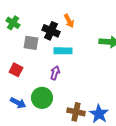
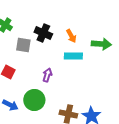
orange arrow: (69, 21) -> (71, 36), moved
cyan rectangle: (63, 51) -> (73, 56), moved

